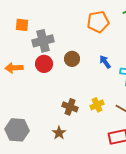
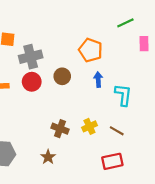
orange pentagon: (98, 22) -> (91, 50), moved, turned 30
blue arrow: (105, 62) -> (98, 80), turned 32

